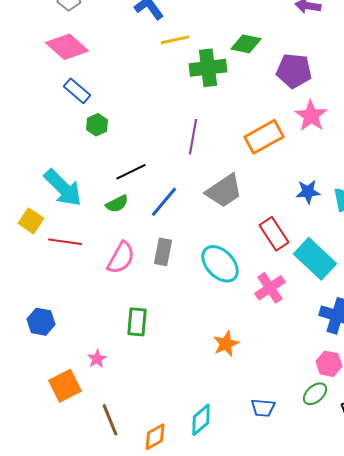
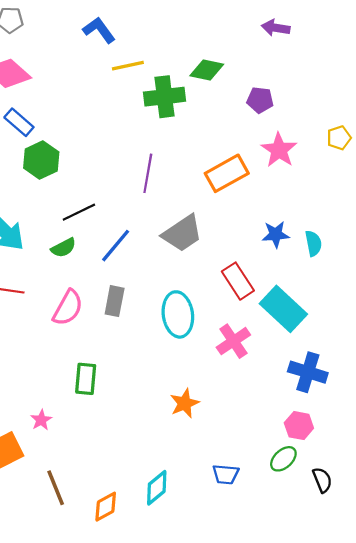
purple pentagon: (294, 71) -> (260, 100), size x0.7
green hexagon: (97, 125) -> (41, 160), size x1.5
cyan ellipse: (220, 264) -> (178, 314), turned 36

